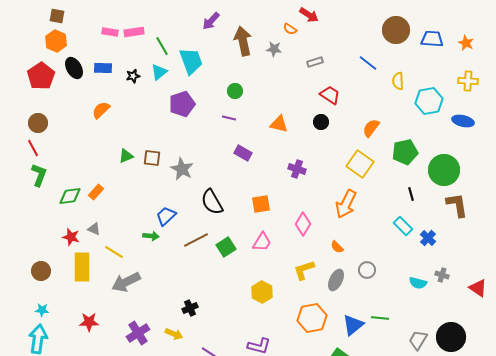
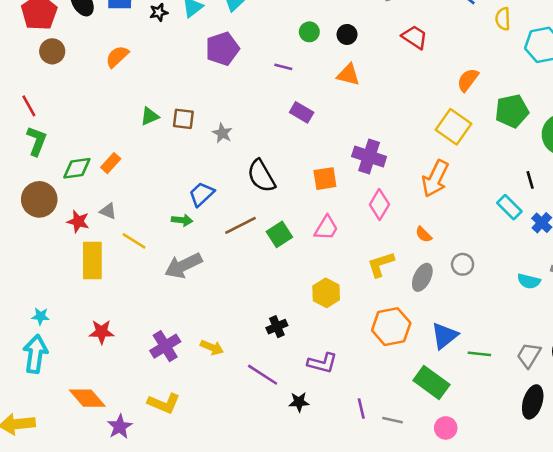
green circle: (235, 91) -> (309, 32), moved
black circle: (321, 122) -> (347, 34), moved
brown circle: (38, 123) -> (52, 51), moved
gray star: (182, 169) -> (222, 133), size x0.7
purple cross: (297, 169) -> (369, 157), moved, size x1.4
black line: (411, 194) -> (530, 180), moved
brown circle: (41, 271) -> (39, 199), moved, size x1.4
gray arrow: (126, 282) -> (183, 266), moved
black cross: (190, 308) -> (277, 327), moved
green line: (380, 318) -> (479, 354), moved

